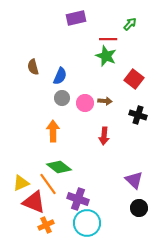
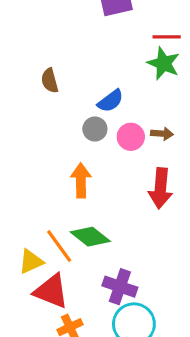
blue semicircle: (60, 76) -> (111, 101), moved, turned 30
red arrow: (104, 136) -> (160, 188), size x1.4
orange line: (48, 184) -> (59, 246), moved

